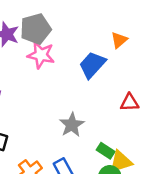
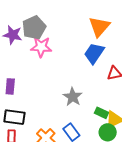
orange triangle: (119, 40) -> (99, 27), size x1.6
blue trapezoid: (92, 65) -> (94, 53), moved

